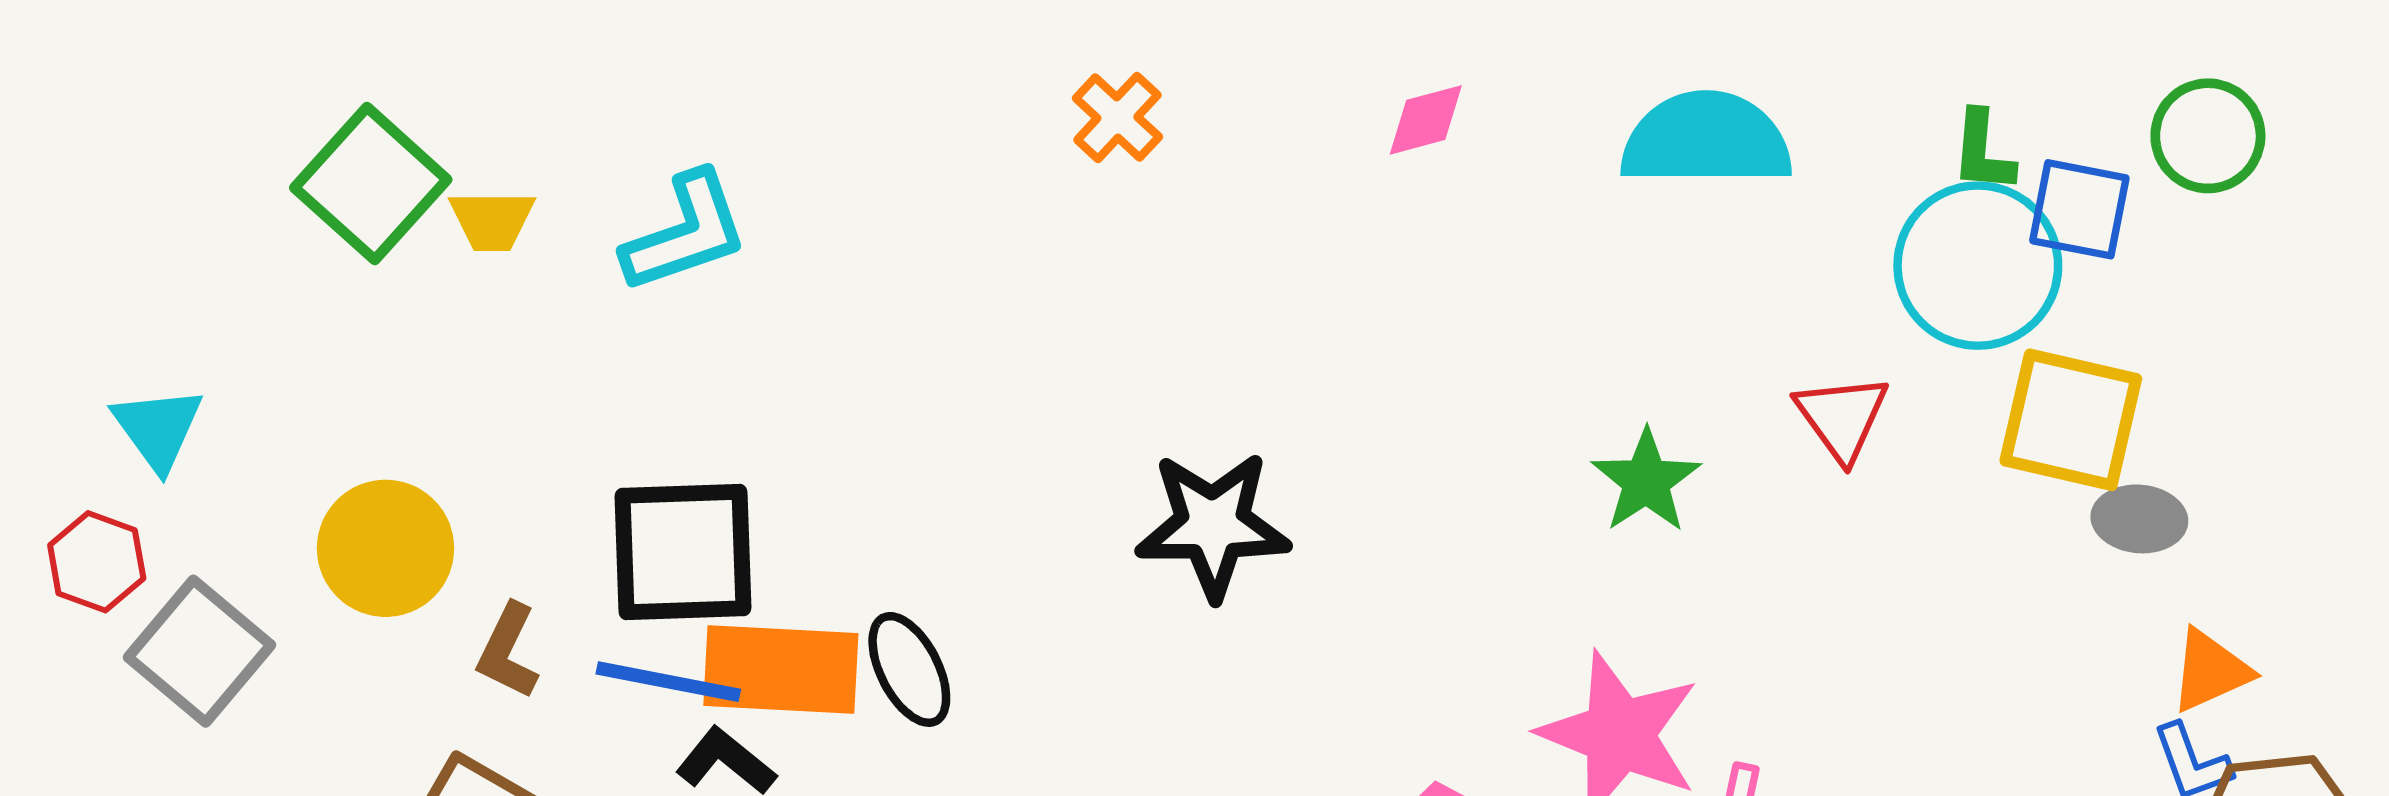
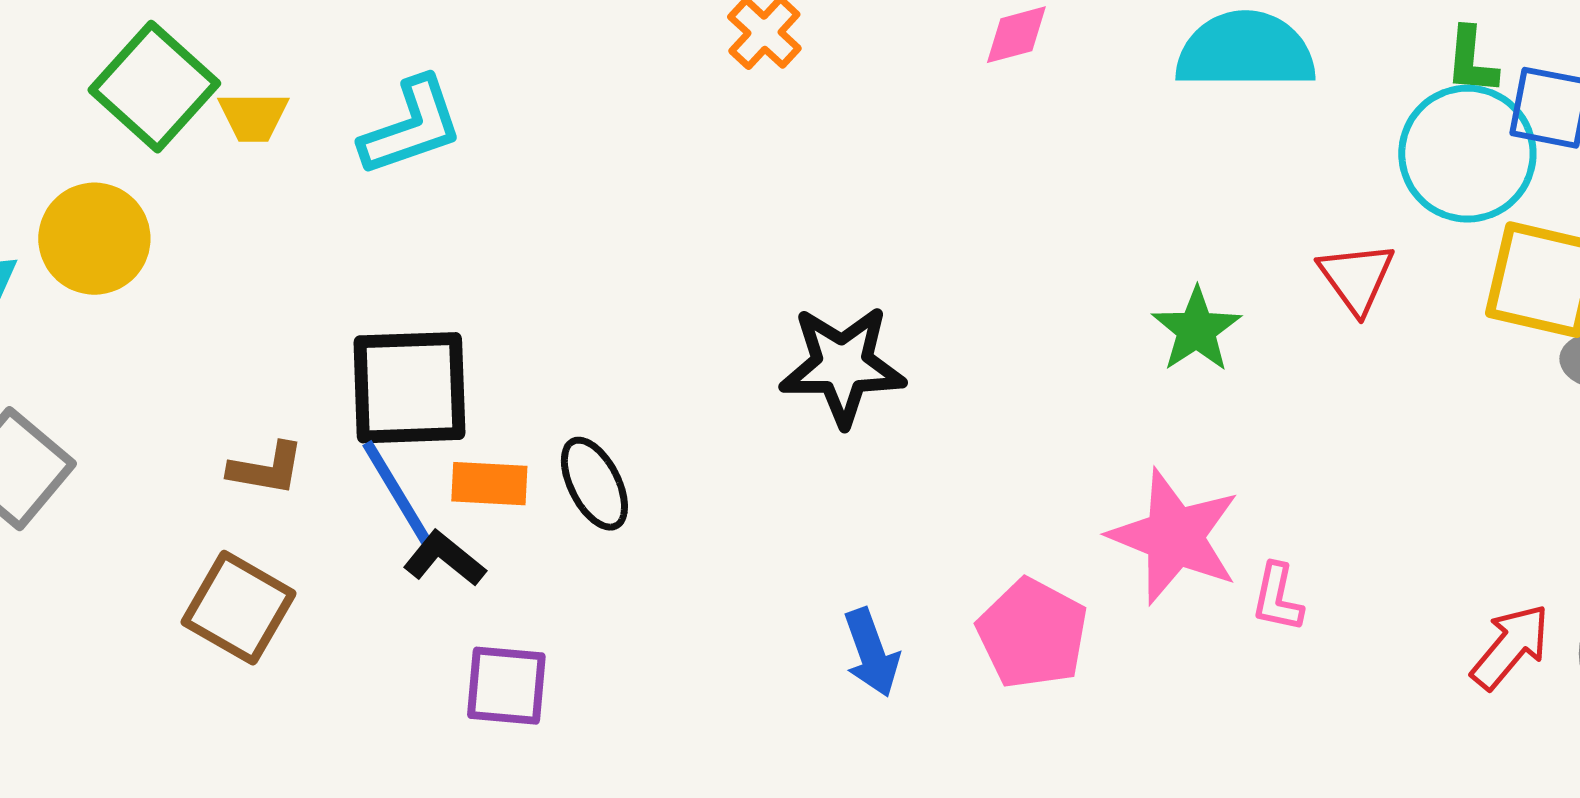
yellow circle: (386, 548) -> (94, 239), moved
brown L-shape: (508, 651) -> (266, 469), turned -106
orange rectangle: (781, 669) -> (489, 484), size x0.6
blue line: (668, 682) -> (397, 494), turned 48

